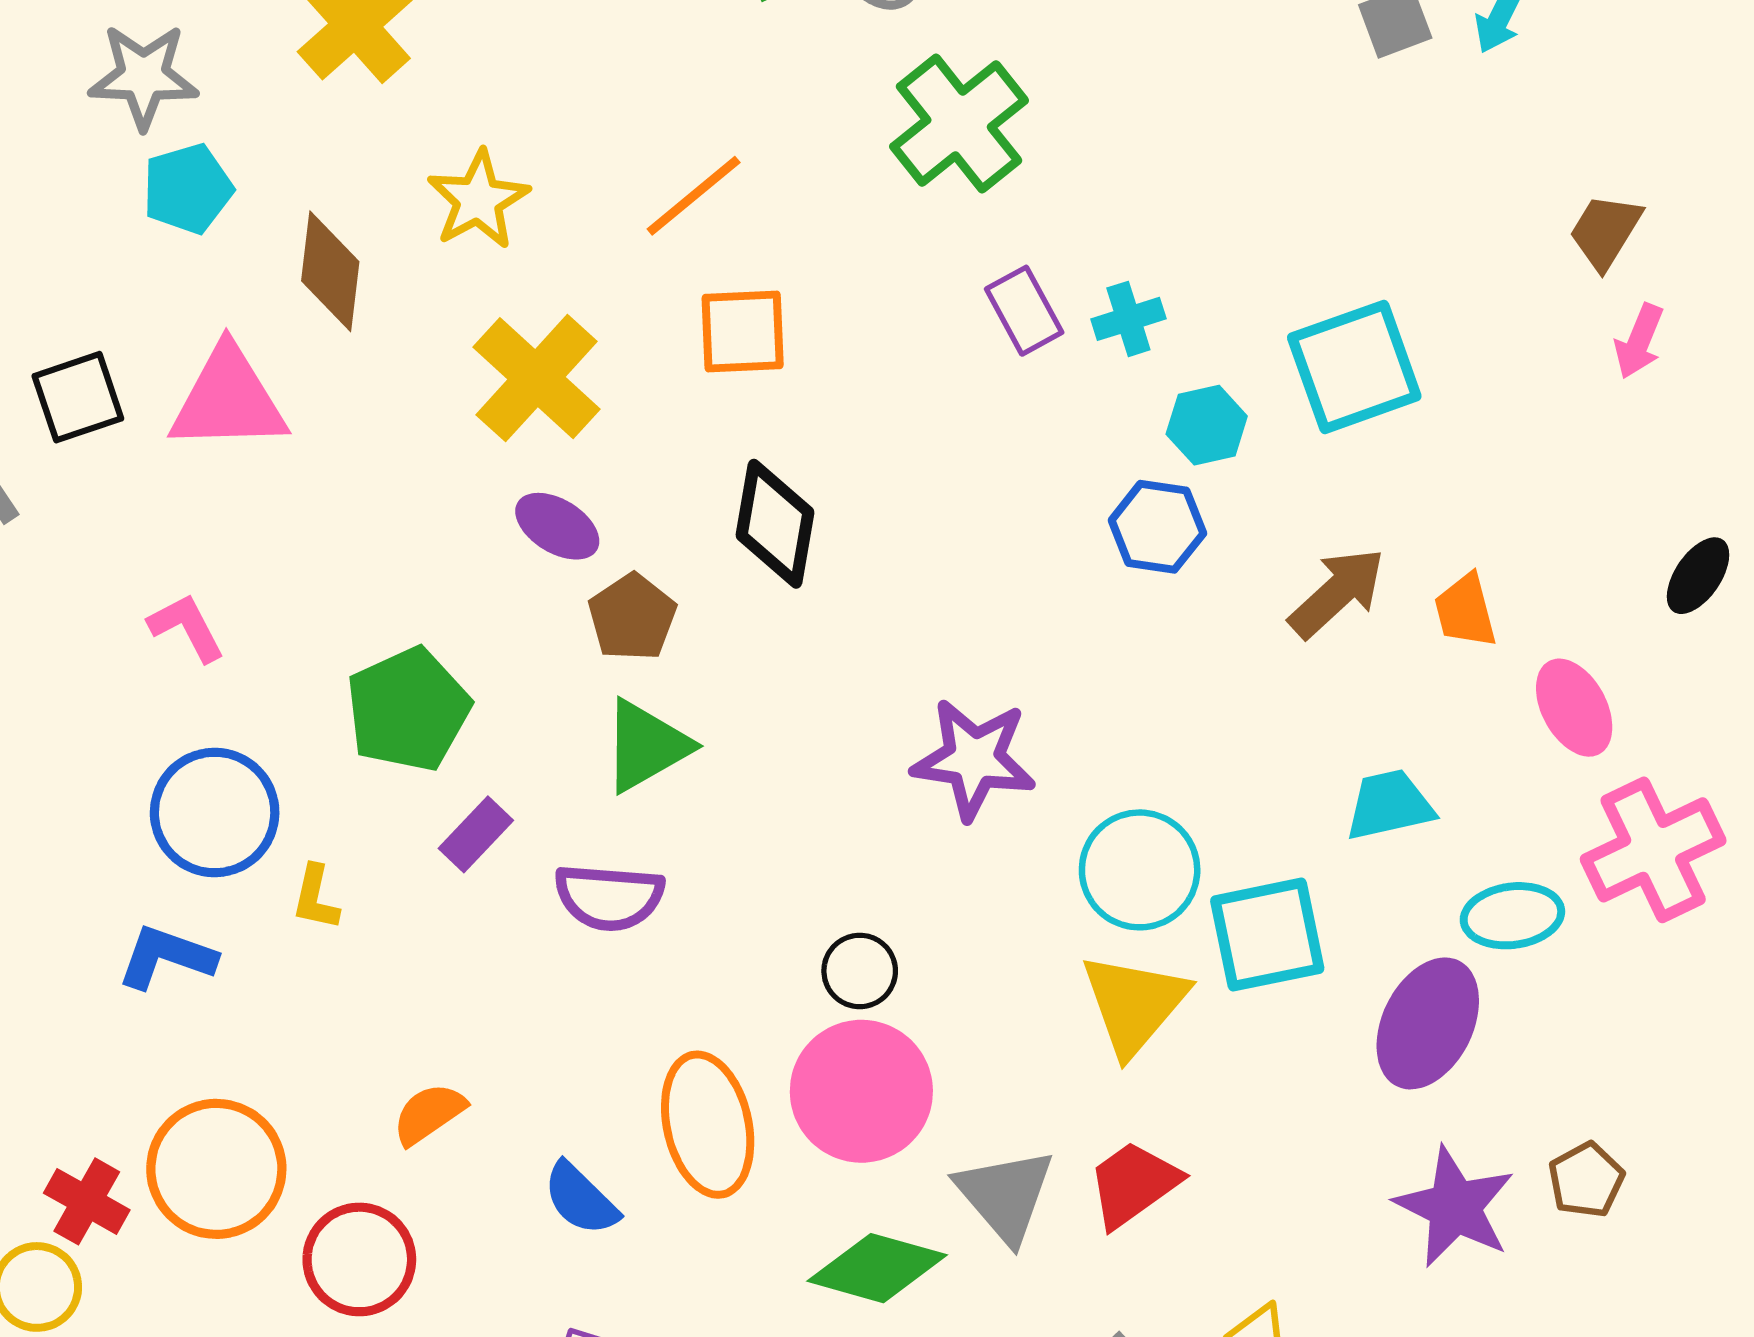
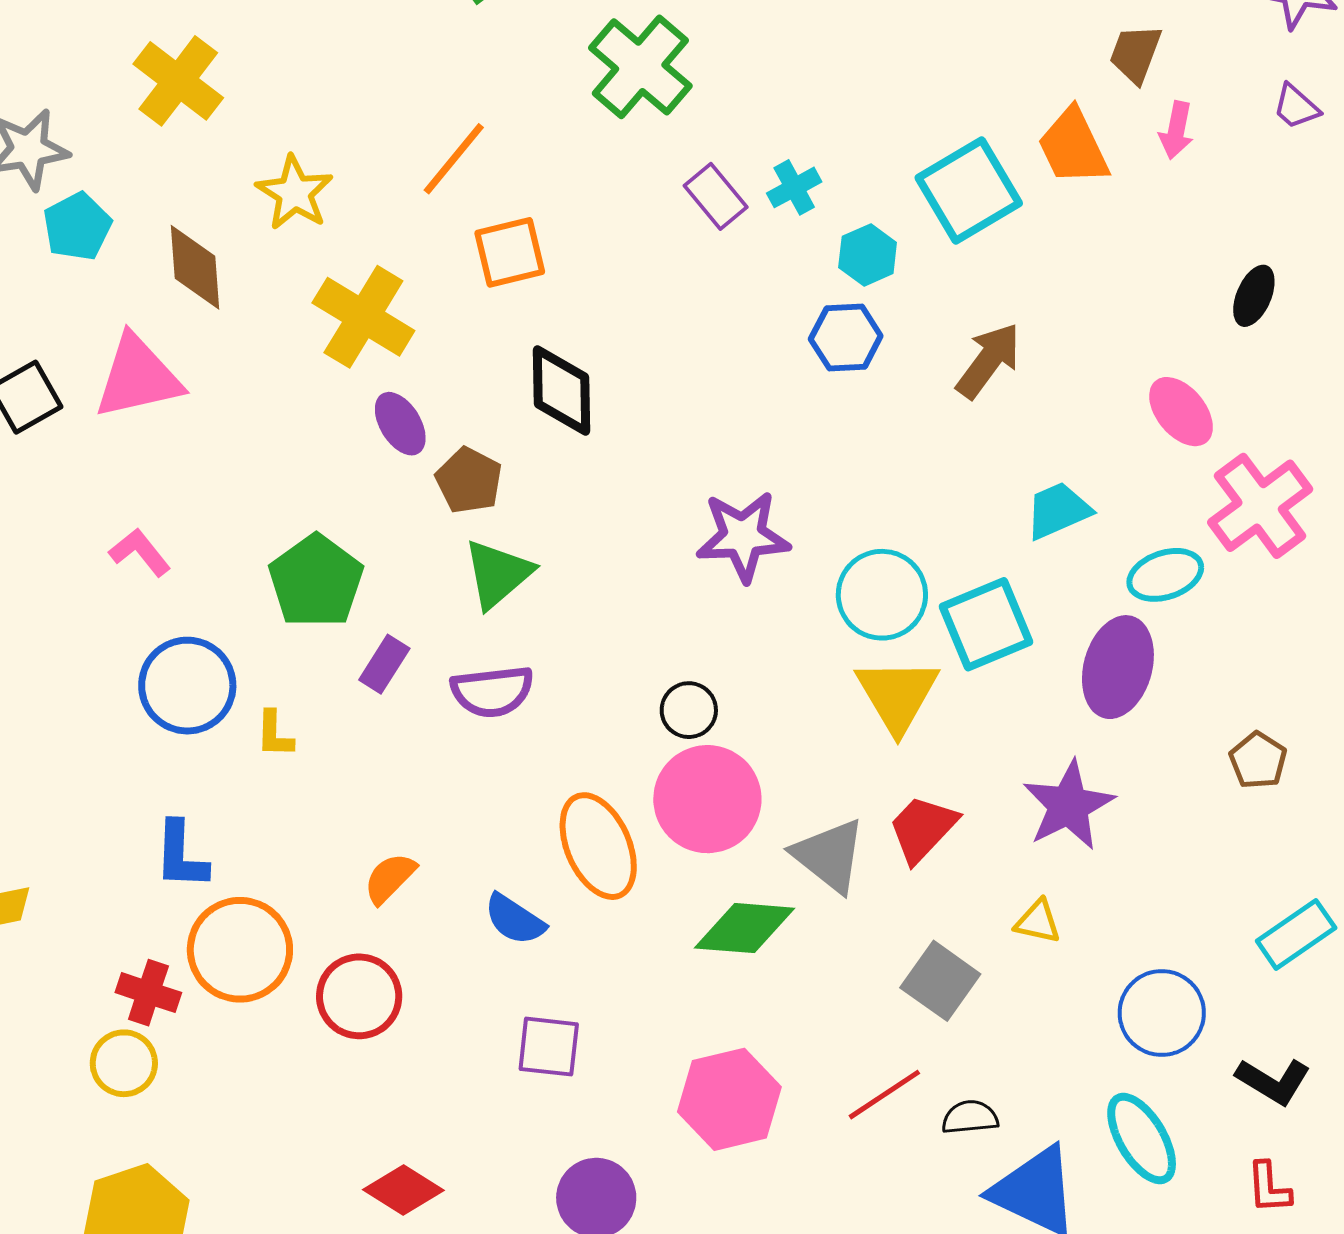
purple ellipse: (557, 526) -> (400, 424), turned 38
orange trapezoid: (1465, 611) -> (1073, 147), moved, size x1.4
blue L-shape: (167, 957) -> (181, 855), moved, turned -96
purple star: (1455, 1207) -> (1069, 805), moved, turned 30

